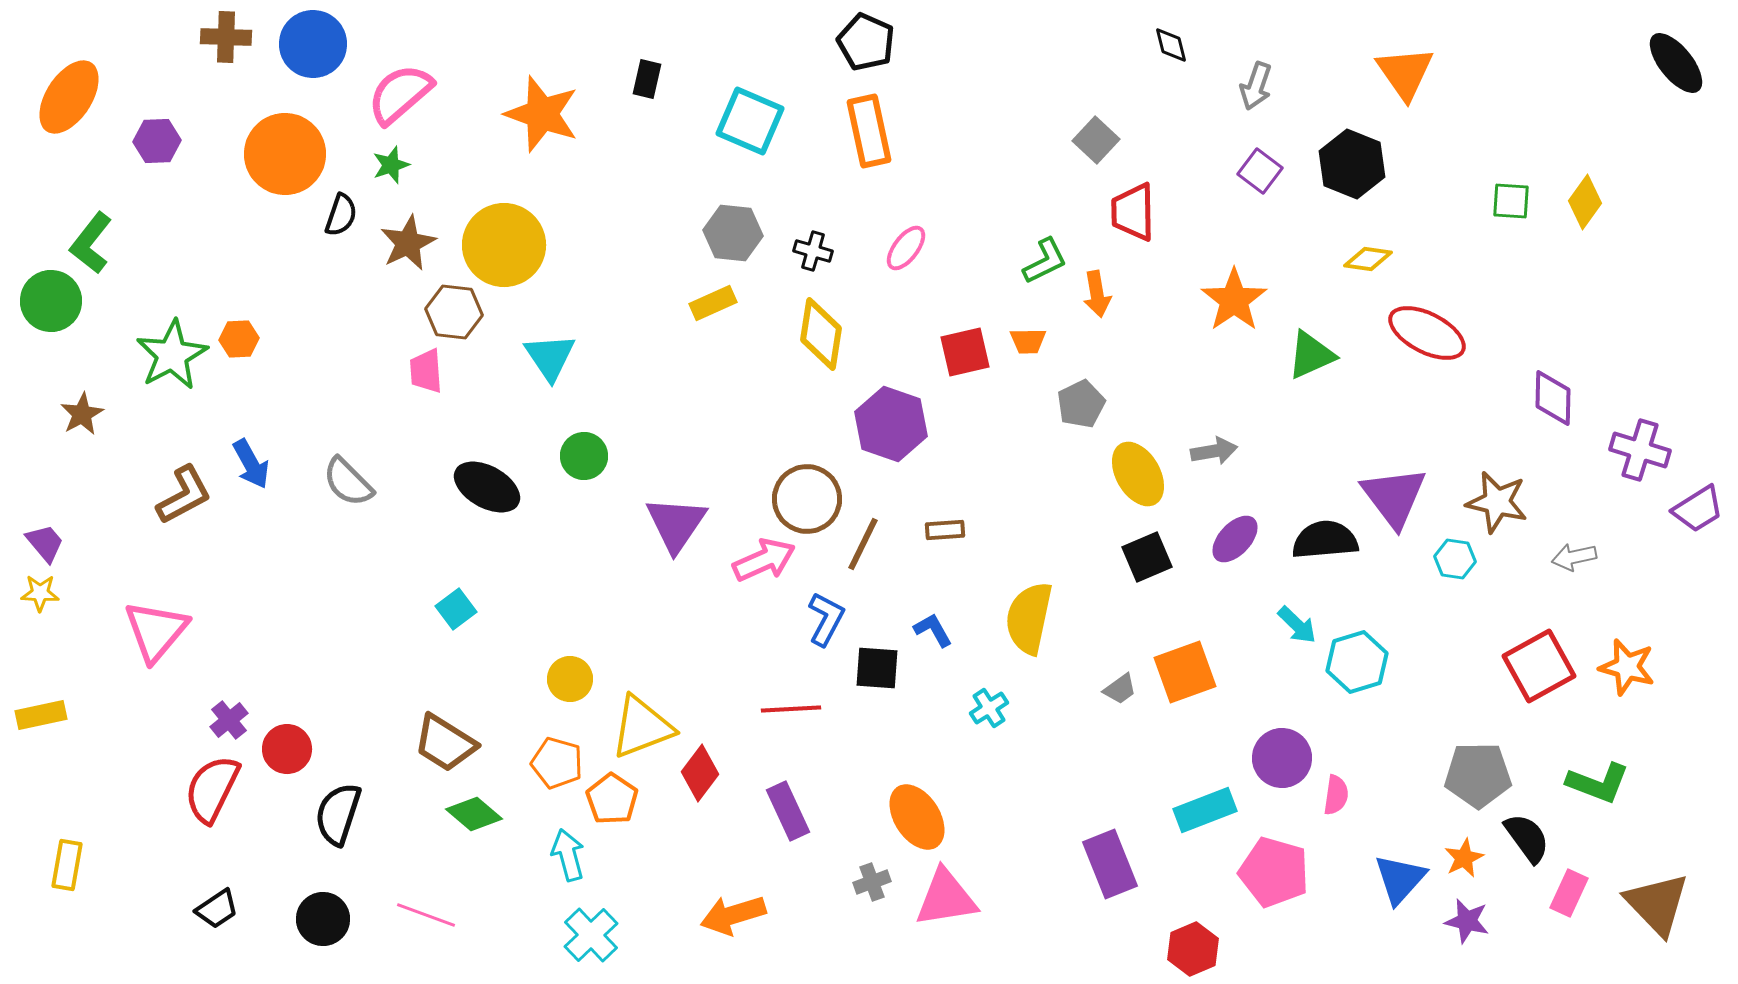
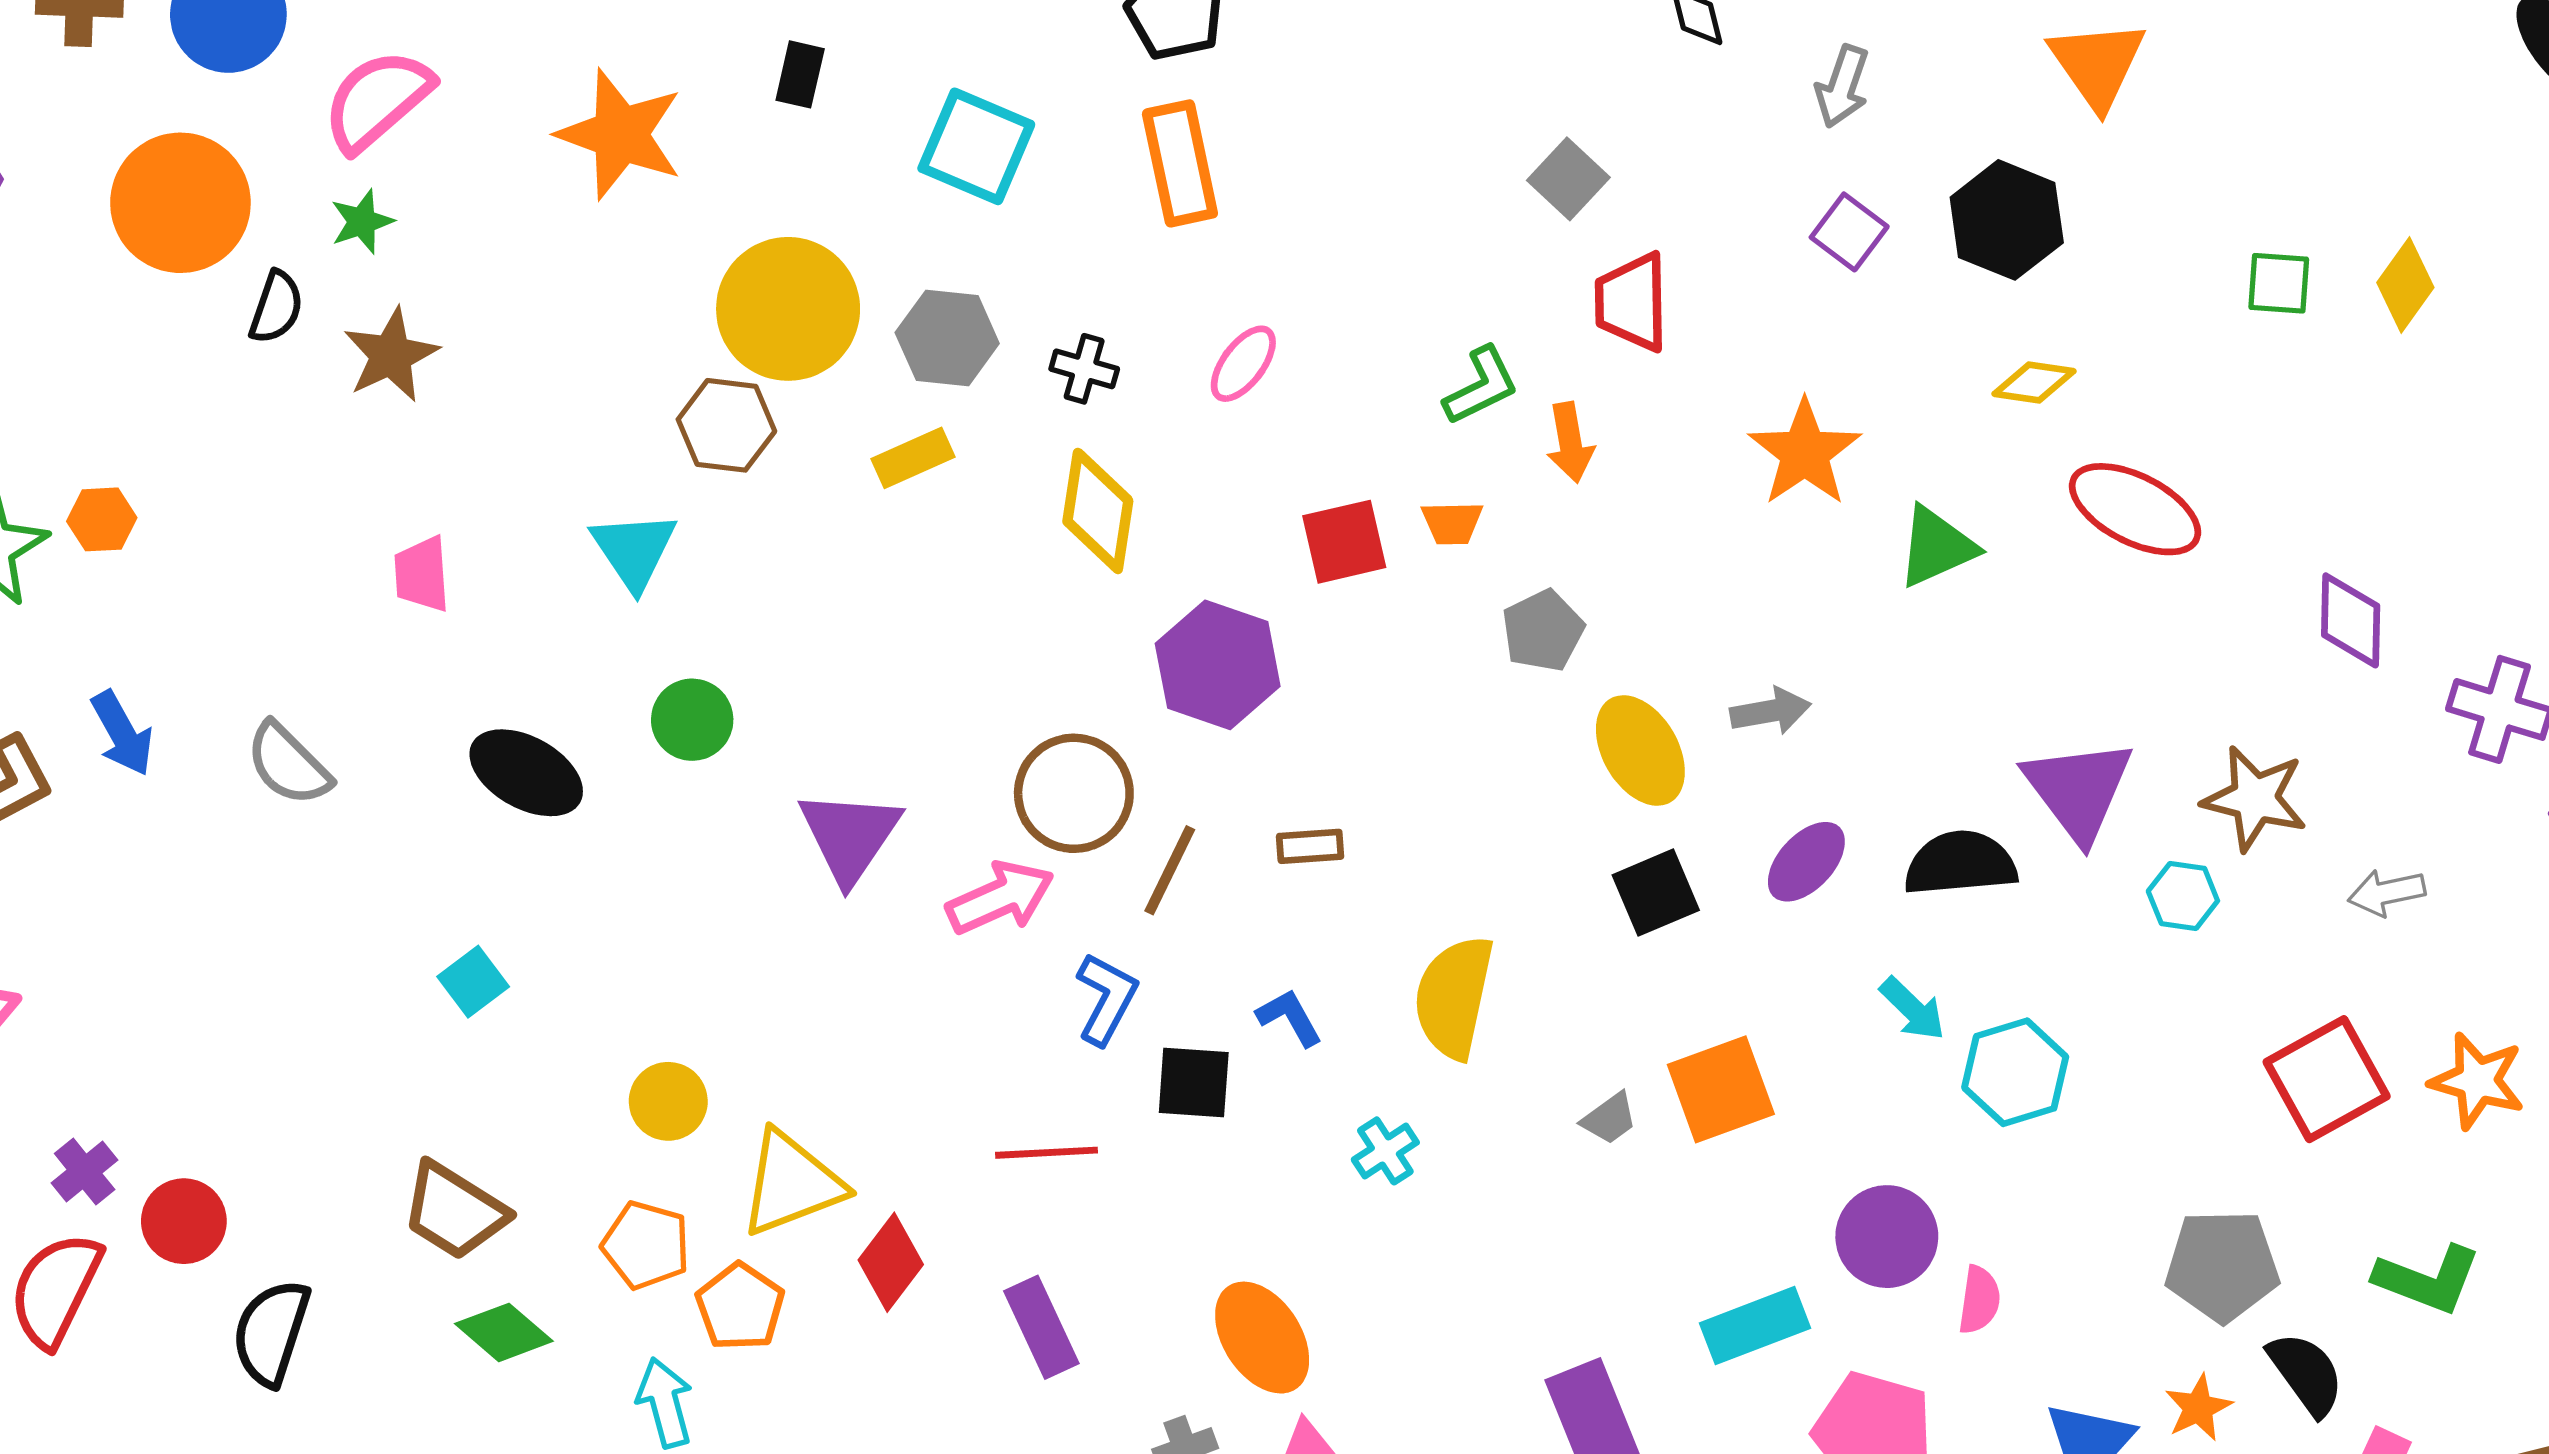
yellow circle: (504, 245) -> (788, 309), moved
brown hexagon: (454, 312) -> (726, 425), moved

